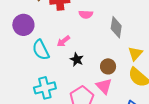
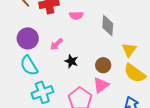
purple circle: (23, 25) -> (28, 38), moved
cyan semicircle: (41, 50) -> (29, 66), moved
pink triangle: (104, 86) -> (101, 85), turned 42

